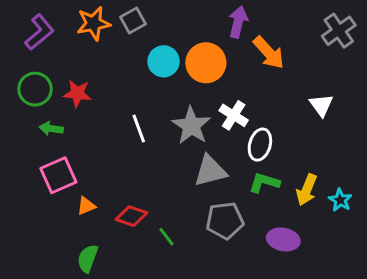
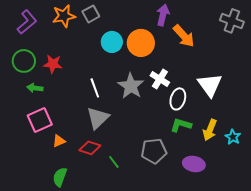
gray cross: (339, 31) -> (232, 21), turned -35
white triangle: (321, 105) -> (210, 85), moved, size x1.5
gray triangle: (210, 171) -> (98, 118), moved, turned -30

